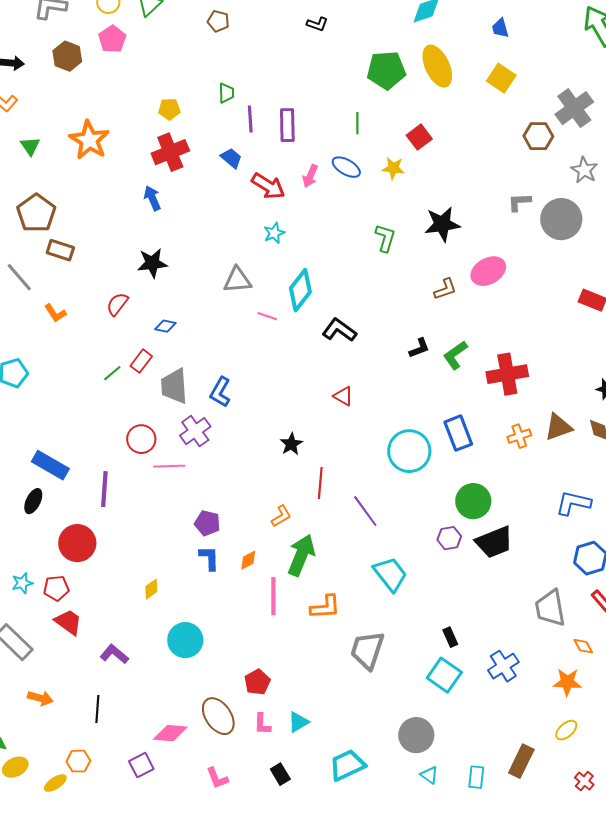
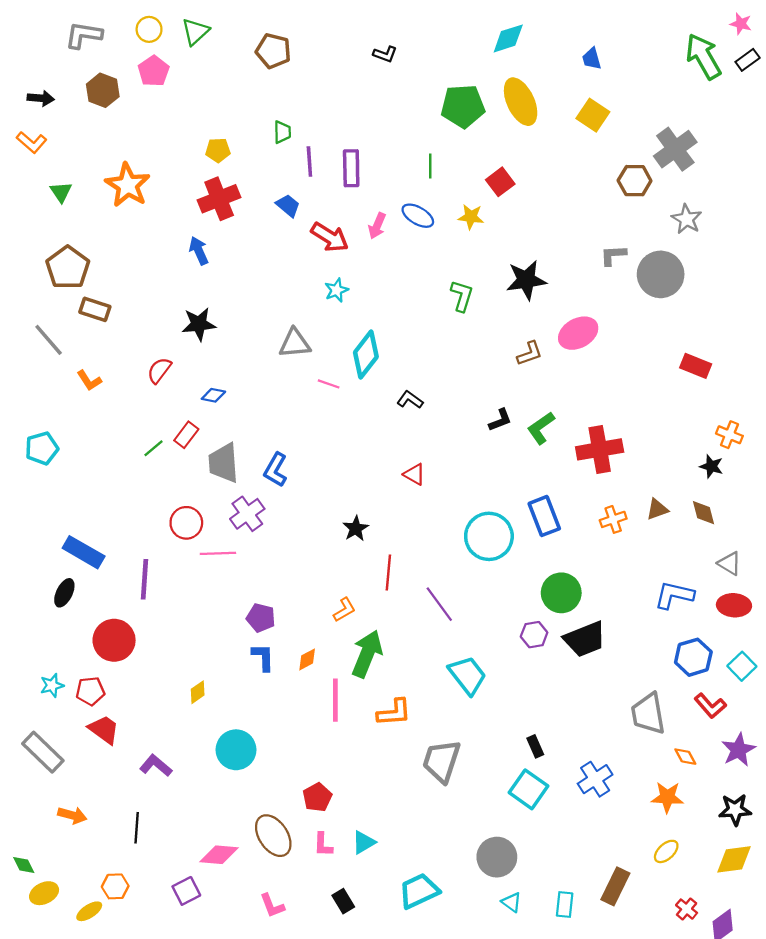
brown pentagon: (218, 21) -> (273, 51), size x1.4
black L-shape: (339, 330) -> (410, 400), size x0.7
brown triangle: (558, 427) -> (657, 509), size x0.7

